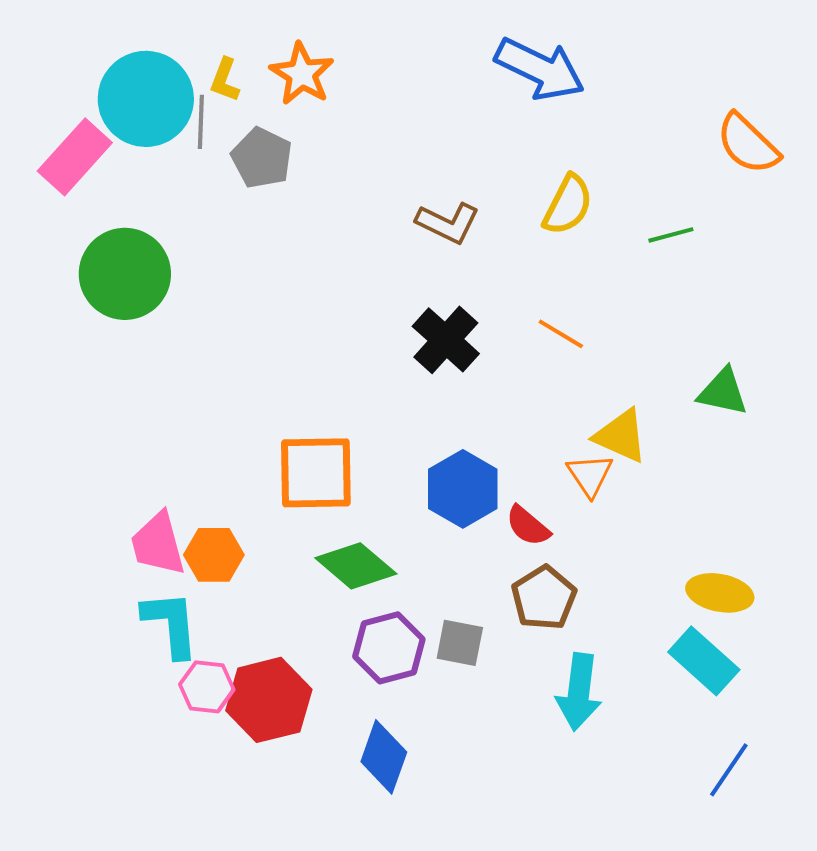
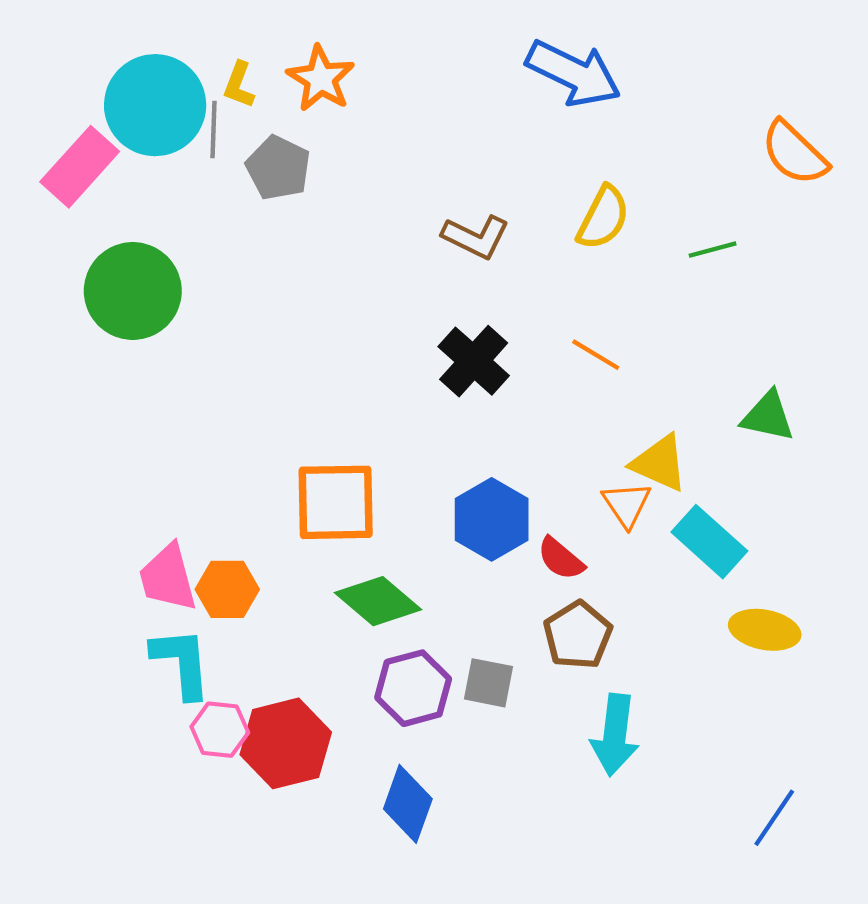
cyan rectangle: (704, 661) -> (709, 542), moved

